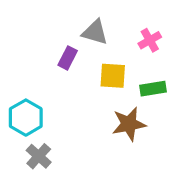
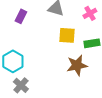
purple rectangle: (68, 58) -> (21, 16), moved

